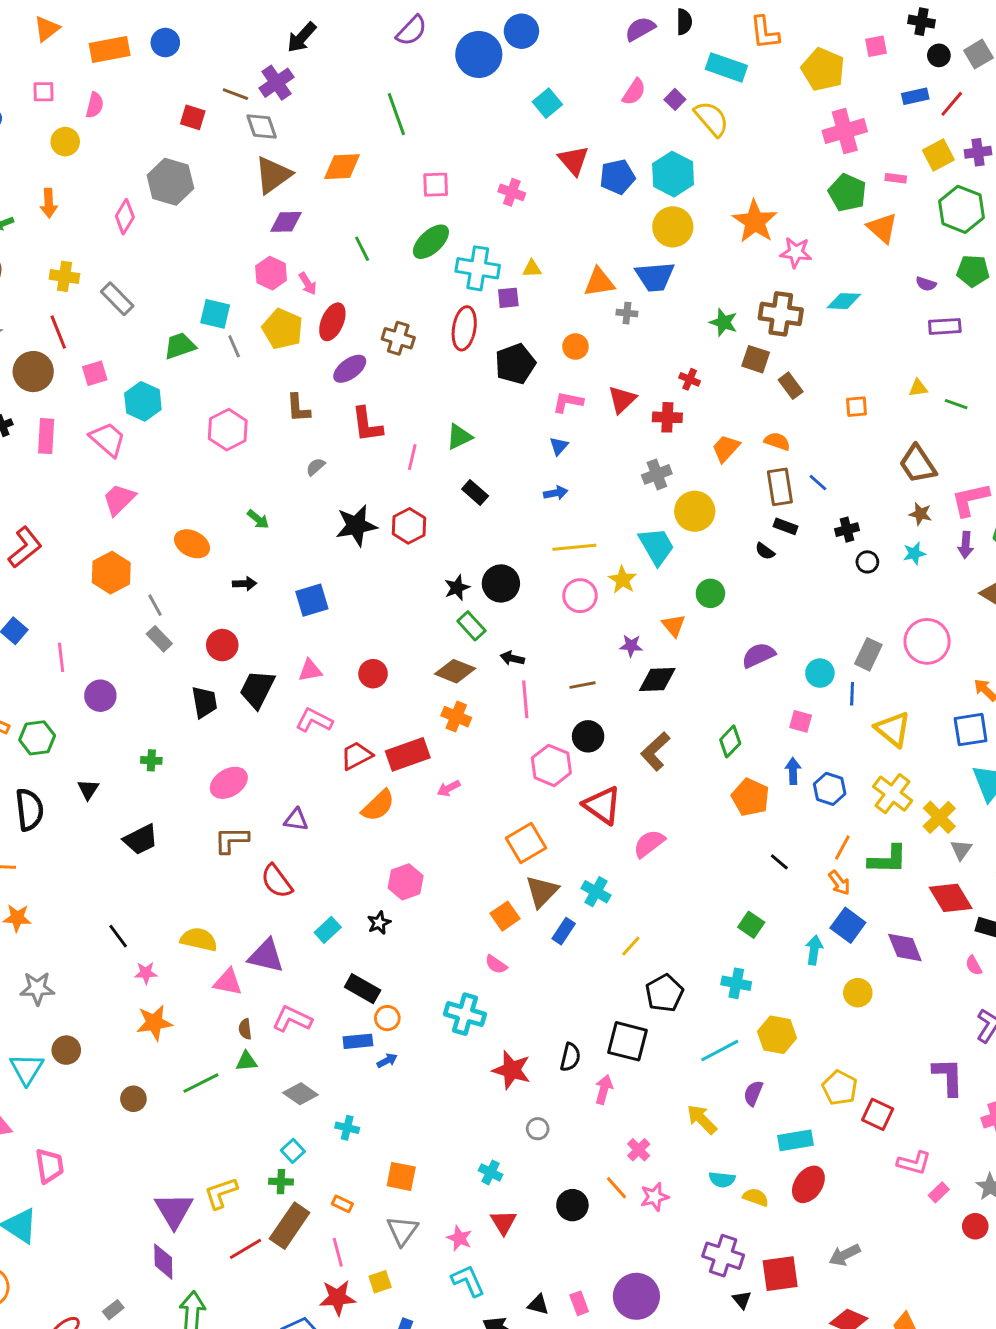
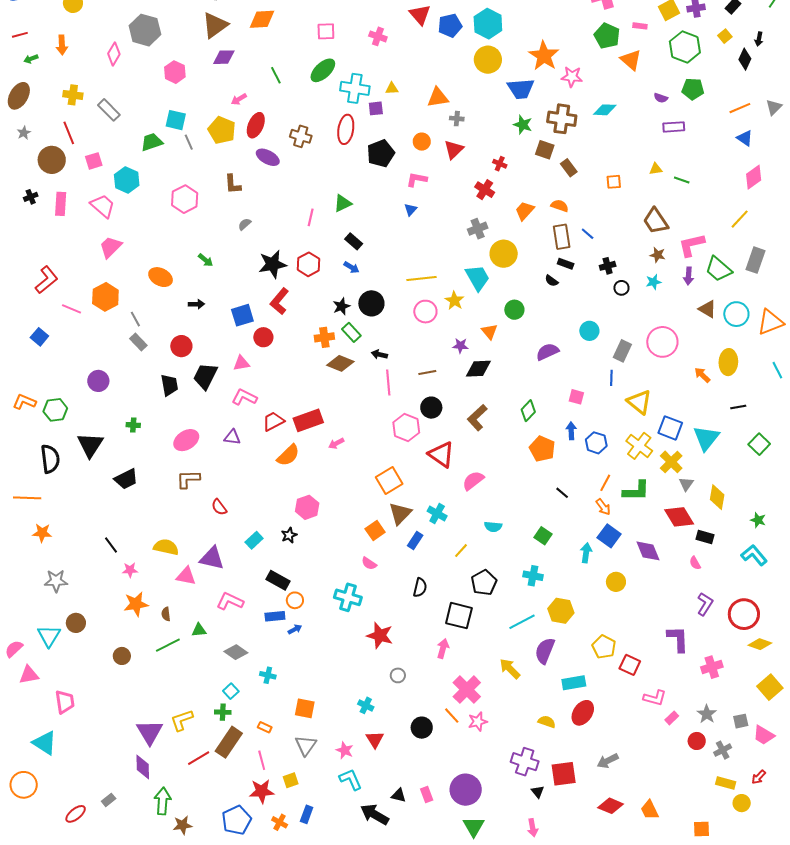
pink hexagon: (271, 273) -> (175, 72), moved
blue trapezoid: (655, 277) -> (521, 89), moved
pink arrow: (308, 284) -> (239, 99), turned 91
purple ellipse: (350, 369) -> (268, 157), turned 65
red triangle: (622, 400) -> (454, 150), moved
red cross: (667, 417) -> (485, 190), turned 30
red L-shape: (367, 425) -> (279, 301), moved, turned 48
blue arrow: (556, 493) -> (352, 267), moved, turned 42
pink line: (61, 657) -> (71, 309), moved, turned -60
cyan circle: (820, 673) -> (589, 331), moved
red circle: (373, 674) -> (263, 337), moved
orange cross: (456, 717) -> (324, 337), moved, turned -30
blue square: (971, 730) -> (670, 428), moved, turned 30
black triangle: (88, 789) -> (90, 445), size x1.8
purple triangle: (296, 820) -> (232, 437), moved
red semicircle: (277, 881) -> (219, 507), size x0.7
brown semicircle: (245, 1029) -> (166, 614), moved
black semicircle: (570, 1057) -> (420, 588), moved
purple semicircle: (753, 1093) -> (545, 651), size x1.5
pink cross: (639, 1150) -> (467, 690), size x1.8
cyan semicircle: (722, 1180) -> (493, 527), moved

